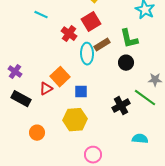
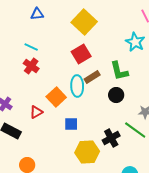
red cross: (69, 34) -> (31, 66), moved
orange square: (60, 77) -> (56, 97), moved
red triangle: (46, 89) -> (36, 112), moved
yellow hexagon: (75, 120) -> (87, 152), moved

